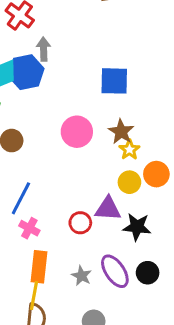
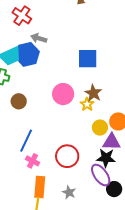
gray arrow: (44, 49) -> (39, 38), turned -70
yellow star: (129, 150) -> (87, 104), moved
purple triangle: (108, 209) -> (111, 142), moved
red circle: (80, 223) -> (67, 156), size x1.5
purple ellipse: (115, 271) -> (101, 175), moved

